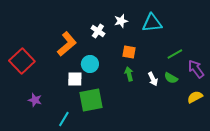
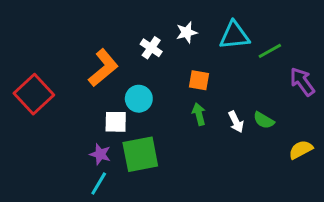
green line: (175, 54) -> (270, 51), moved
purple arrow: (196, 69) -> (302, 82), moved
purple star: (35, 100) -> (100, 154), moved

